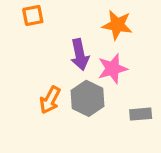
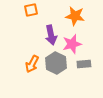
orange square: (33, 16) -> (31, 10), moved
gray rectangle: (141, 114) -> (84, 64), moved

